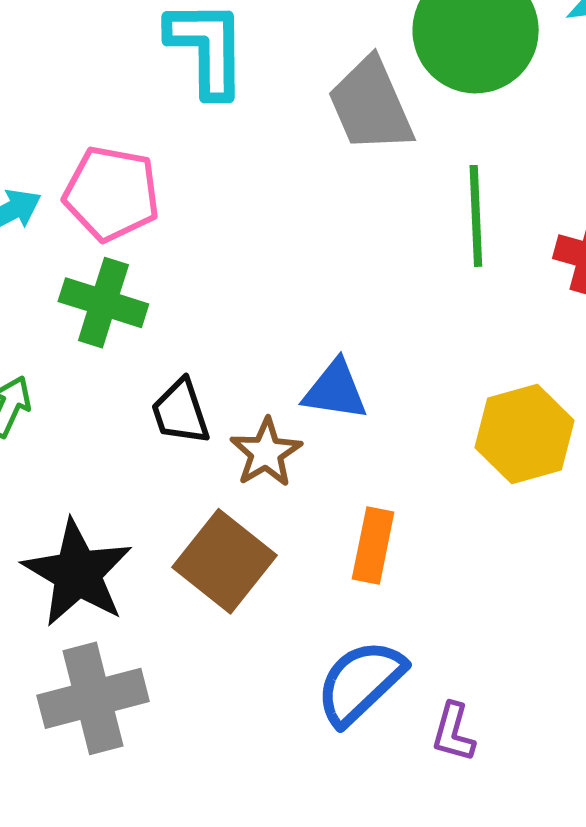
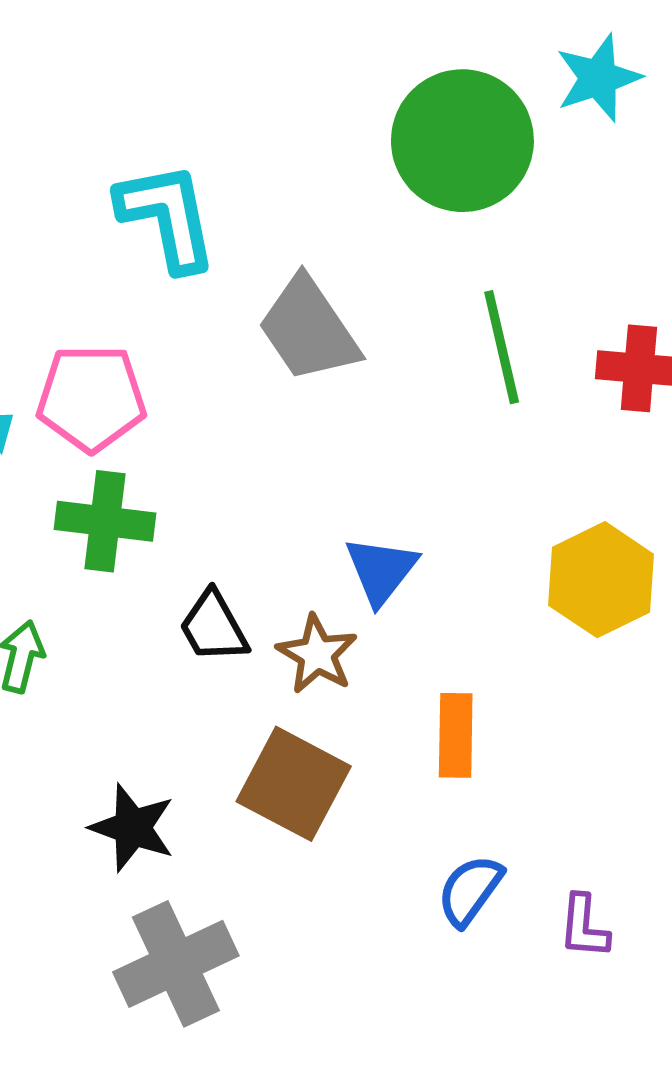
gray trapezoid: (371, 105) -> (309, 329), moved
blue triangle: (335, 390) -> (381, 570), turned -50
black star: (77, 573) -> (132, 828), size x0.7
blue semicircle: (360, 682) -> (470, 890), size x0.7

